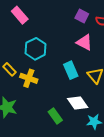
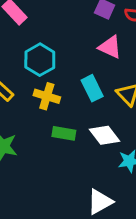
yellow cross: (29, 78) -> (47, 96), moved
green rectangle: (55, 116) -> (64, 133), moved, turned -42

